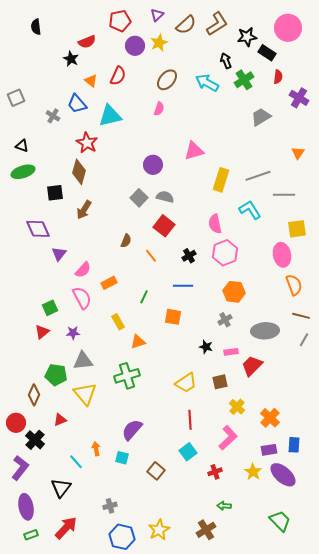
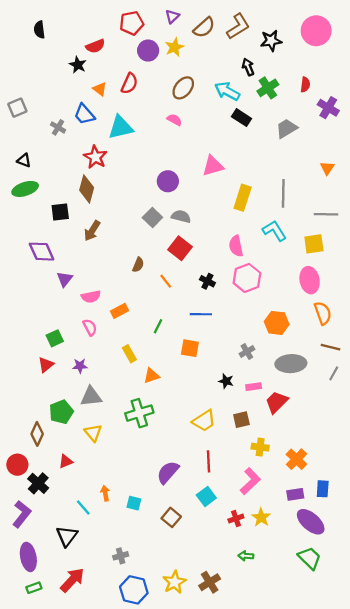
black rectangle: (267, 53) -> (241, 118), moved
pink semicircle: (159, 109) -> (174, 120), turned -80
gray line: (258, 176) -> (283, 193), turned -70
gray line: (284, 195) -> (326, 214), moved
yellow square: (297, 229) -> (314, 244), moved
black cross: (189, 256) -> (207, 281), turned -32
pink semicircle: (83, 270) -> (91, 297), turned 36
orange hexagon: (234, 292) -> (277, 323), moved
pink semicircle: (82, 298) -> (90, 327), size x0.7
green pentagon: (56, 375) -> (61, 412), turned -30
yellow triangle: (85, 394) -> (93, 433), size x0.7
yellow cross: (237, 407) -> (260, 447), turned -35
purple semicircle: (132, 430) -> (168, 472), moved
yellow star: (253, 472) -> (261, 517), moved
green trapezoid: (280, 521) -> (310, 558), moved
brown cross: (206, 530) -> (210, 582), moved

